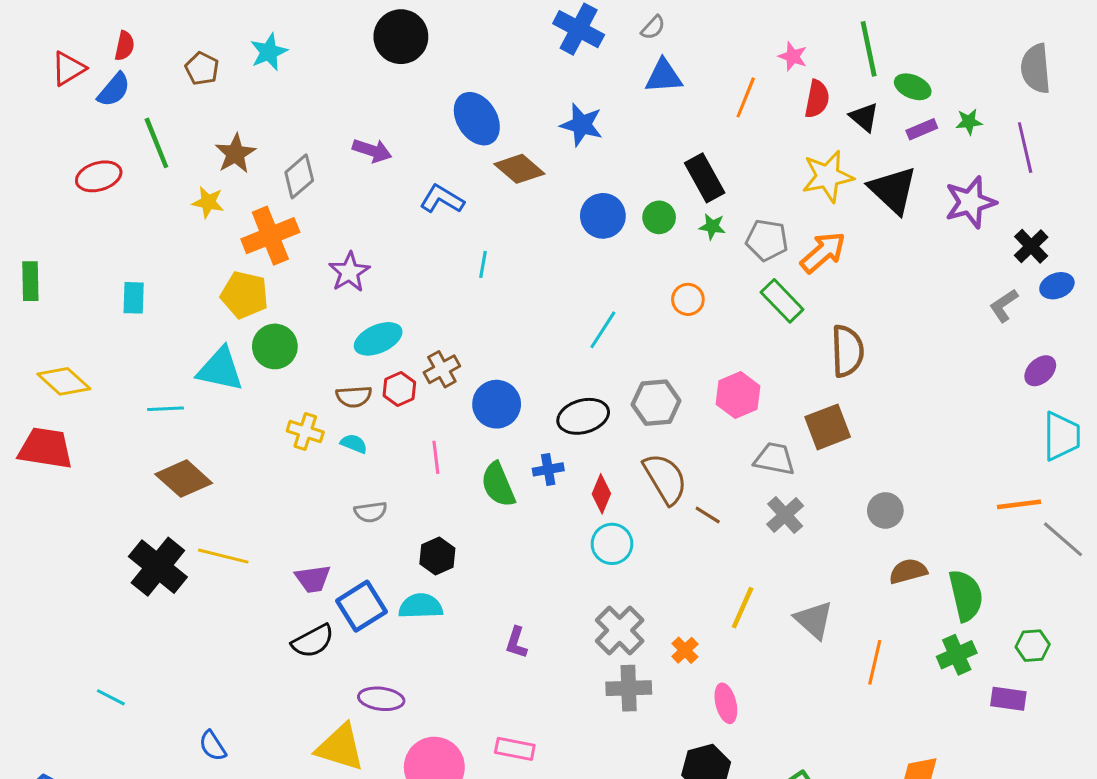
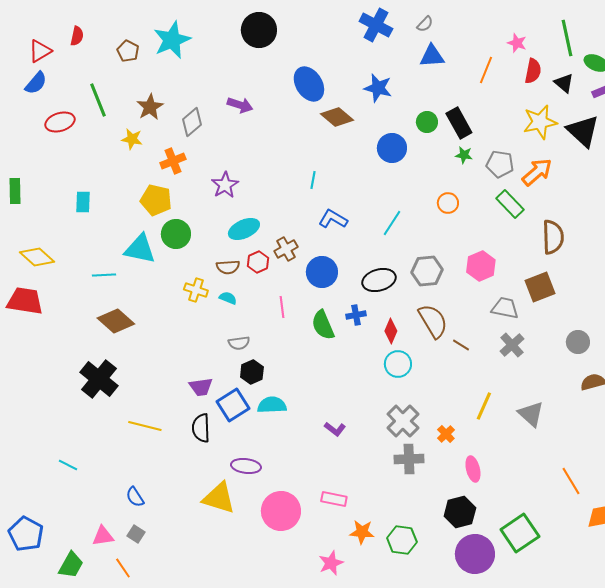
cyan star: (269, 52) -> (172, 40), size x1.5
blue semicircle: (114, 90) -> (36, 83), moved
blue L-shape: (442, 199) -> (333, 219), moved
green circle: (659, 217) -> (427, 122), moved
orange cross: (270, 236) -> (173, 161), size x0.7
yellow line: (223, 556) -> (145, 426), moved
black hexagon: (437, 556) -> (252, 372), moved
black semicircle: (313, 641) -> (201, 428), turned 116
purple L-shape: (516, 643) -> (335, 429), turned -70
orange line: (875, 662) -> (571, 481), moved, turned -44

